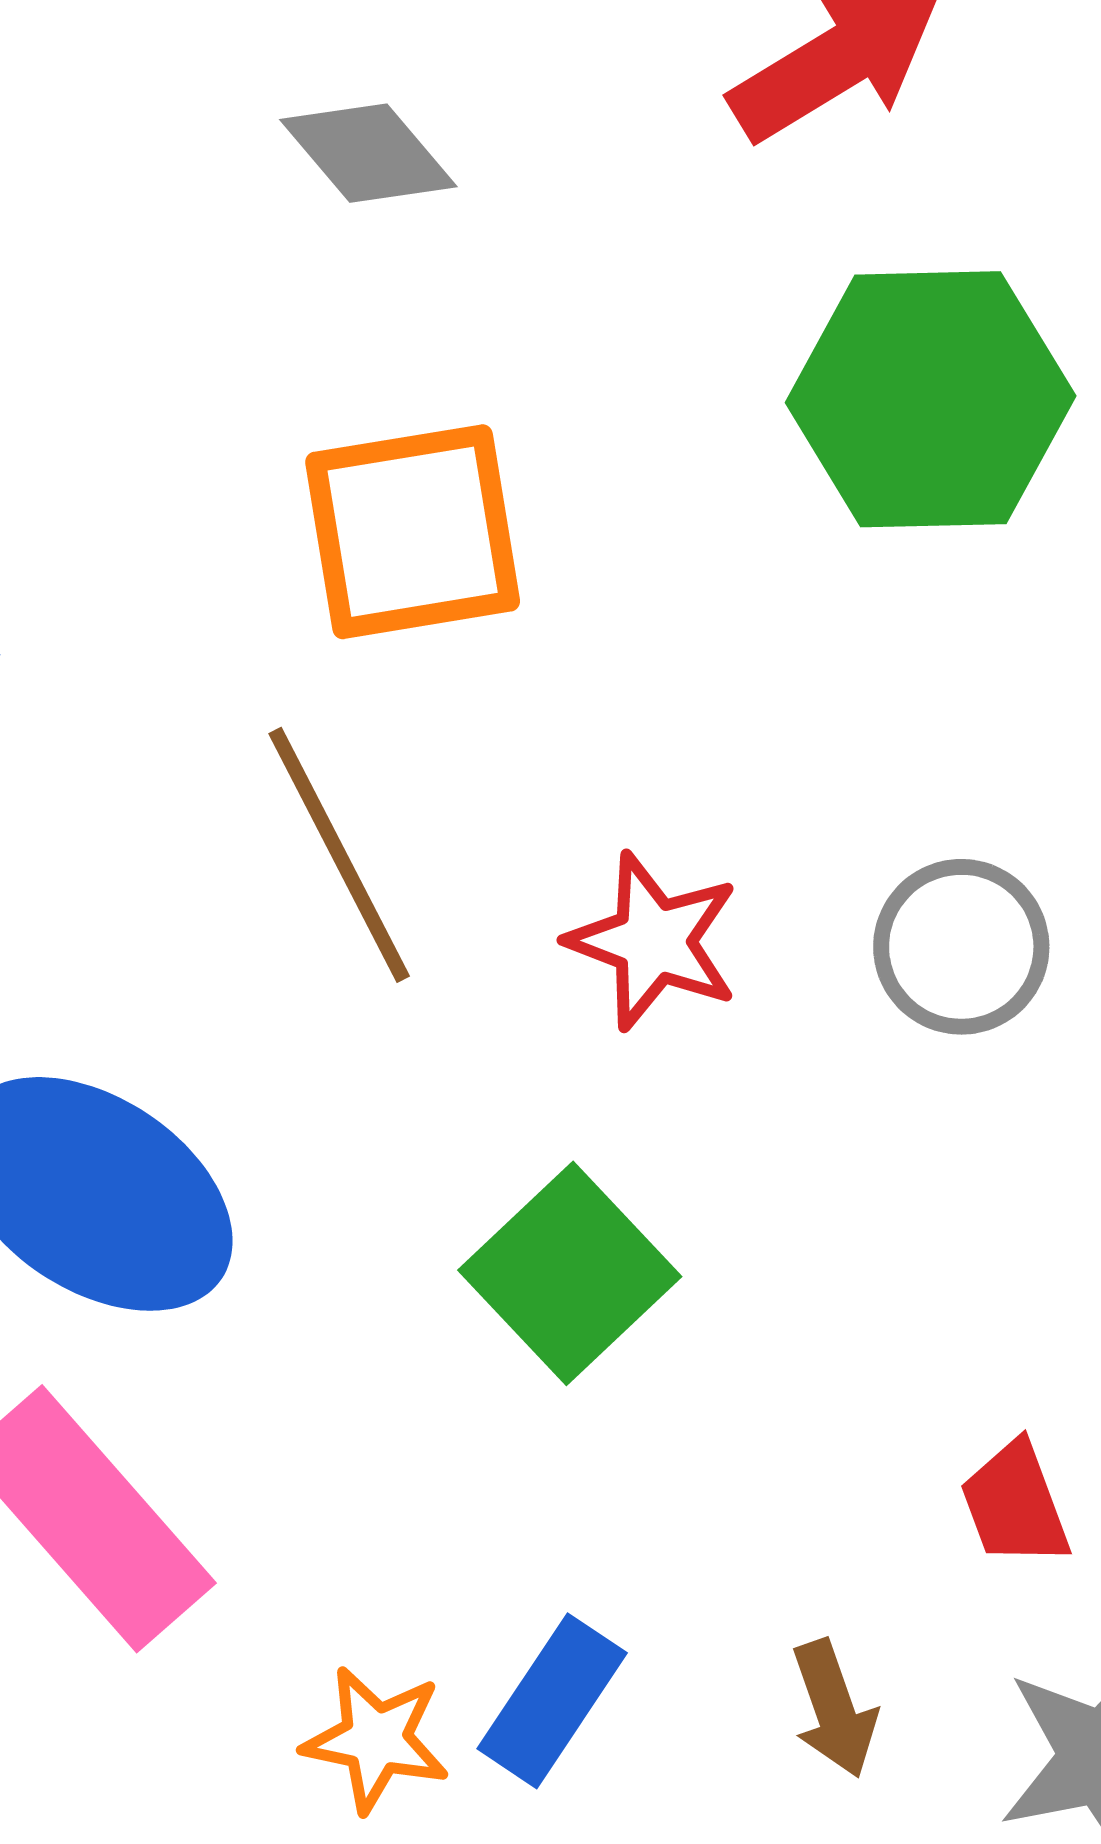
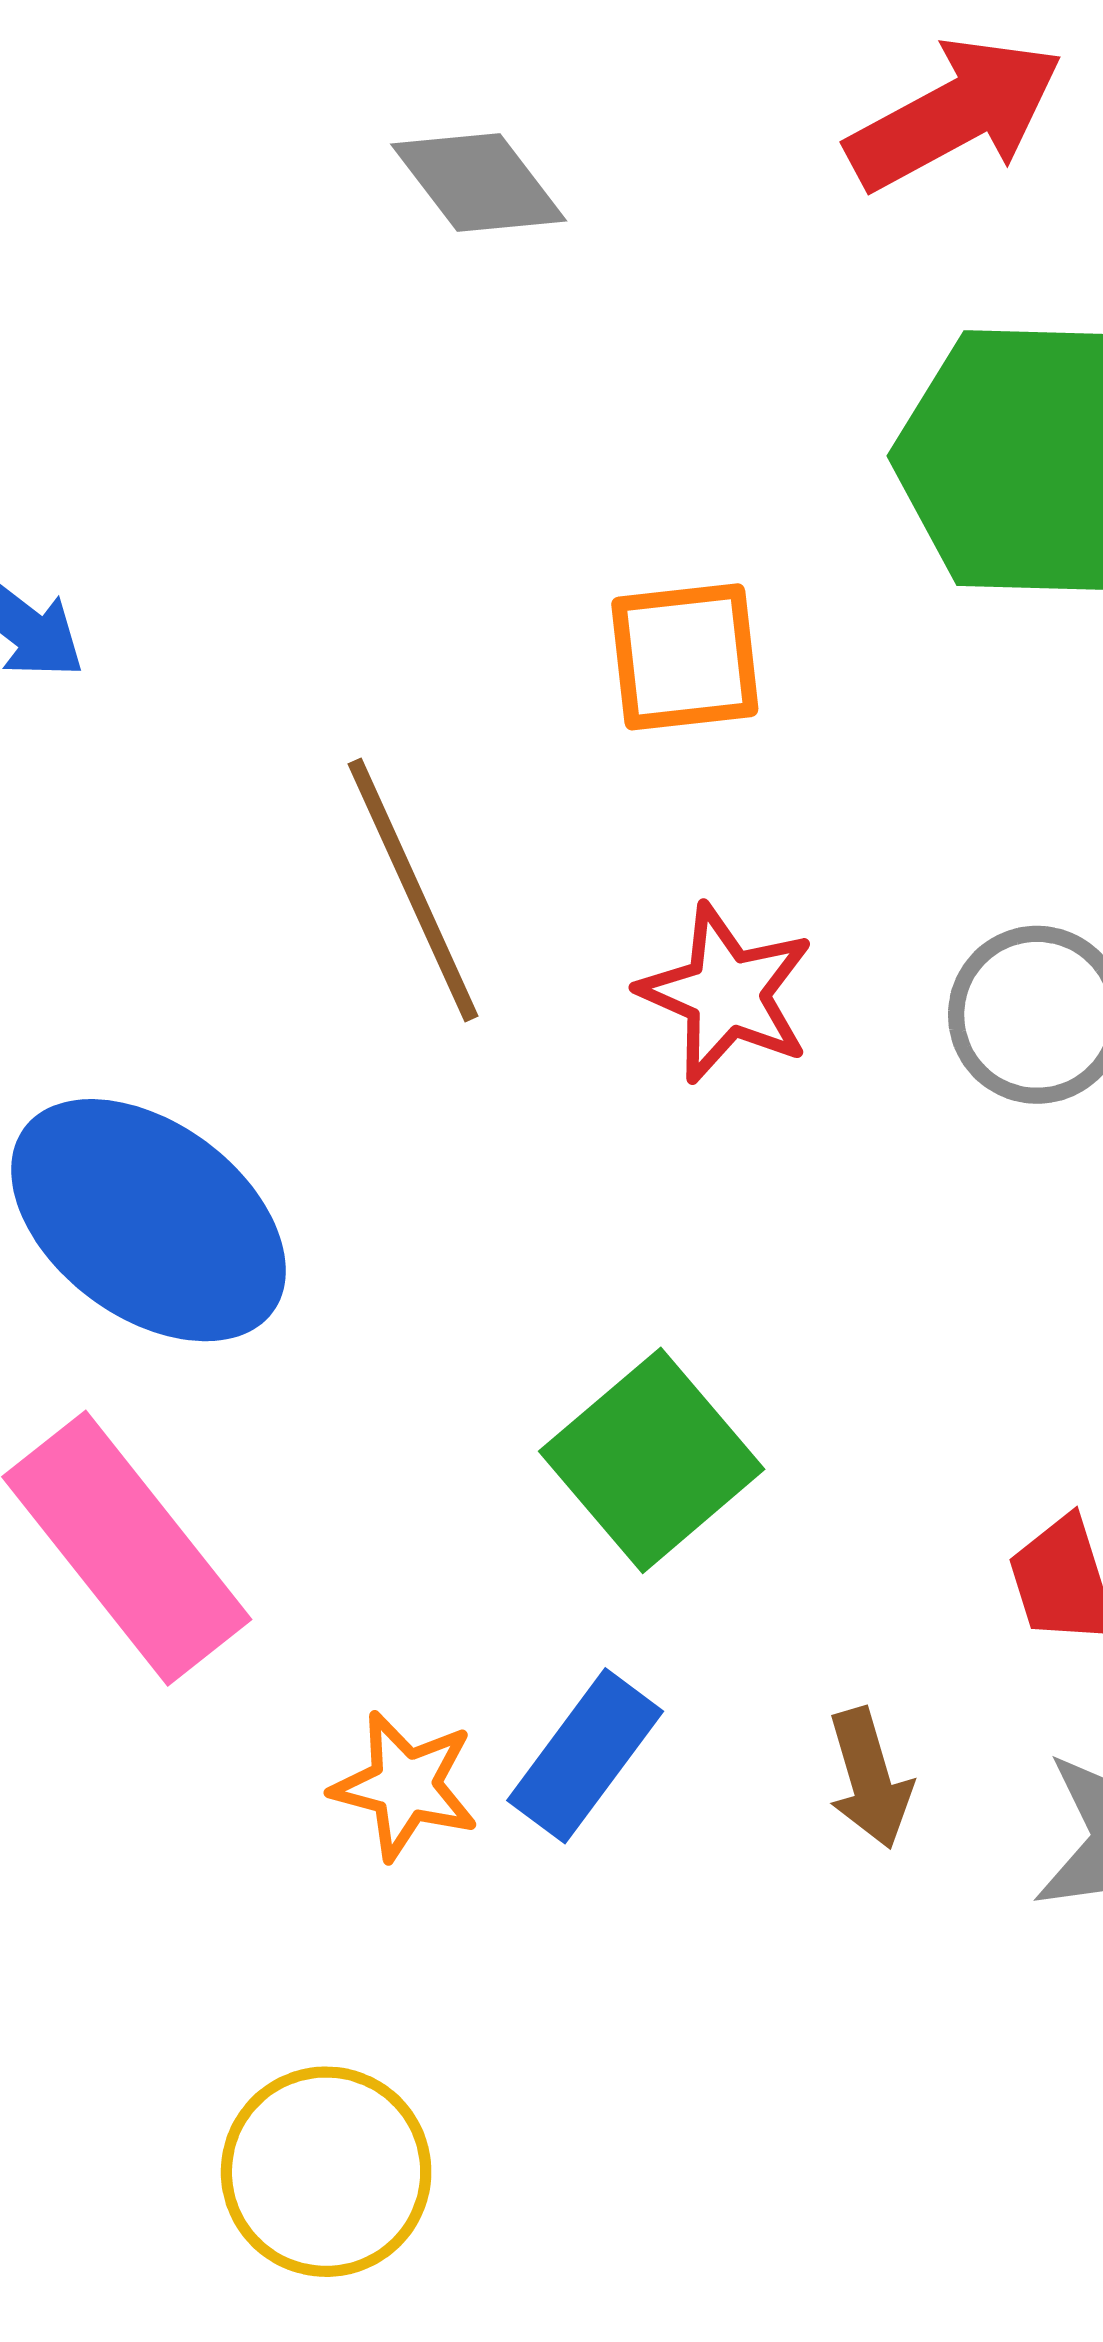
orange square: (413, 532) -> (685, 657), moved, size x0.7
green square: (570, 1273) -> (652, 1460), moved

